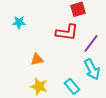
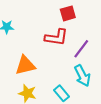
orange triangle: (37, 59) -> (25, 65), size x1.5

